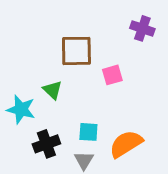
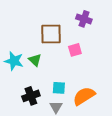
purple cross: (142, 28) -> (84, 19), moved
cyan star: (21, 109) -> (14, 61), moved

